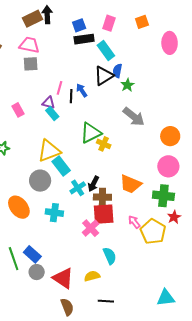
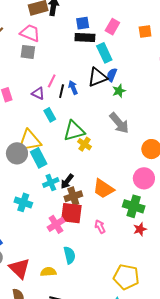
cyan rectangle: (52, 113) -> (50, 115), moved
gray circle: (40, 181) -> (17, 153), moved
brown cross: (102, 197) -> (73, 196), turned -30
yellow pentagon: (153, 232) -> (126, 277), moved, turned -30

